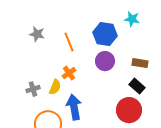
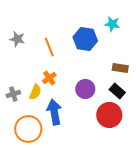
purple circle: (105, 61) -> (85, 89), moved

